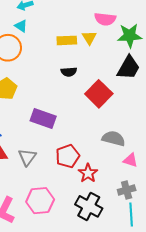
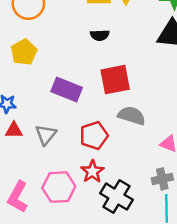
red square: (99, 94) -> (115, 80), moved, turned 32
gray semicircle: (114, 138) -> (132, 116), moved
red star: (88, 173) -> (92, 171), moved

